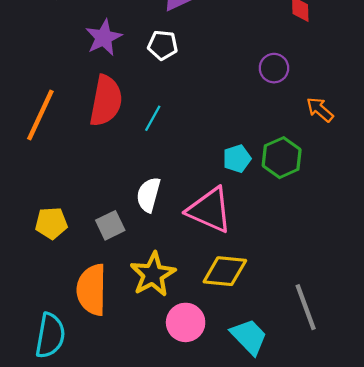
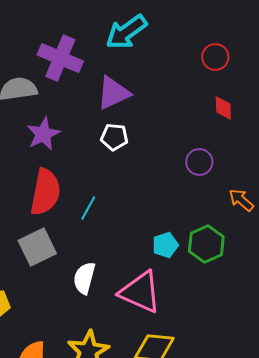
white pentagon: (163, 45) -> (114, 137), moved
gray square: (110, 225) -> (37, 247), moved, size x1.4

